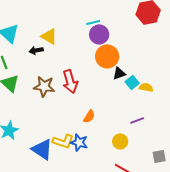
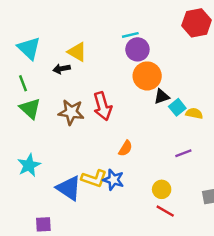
yellow circle: (120, 141) -> (162, 189), moved

